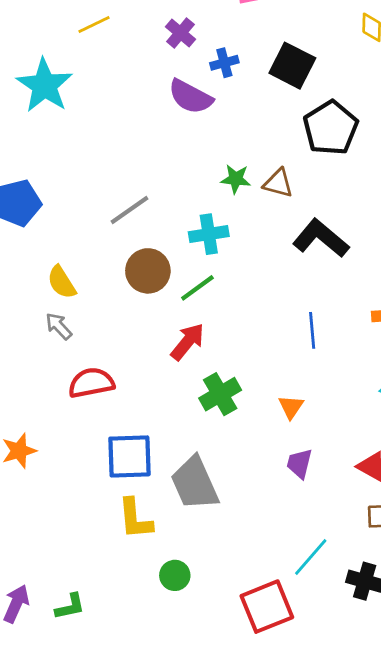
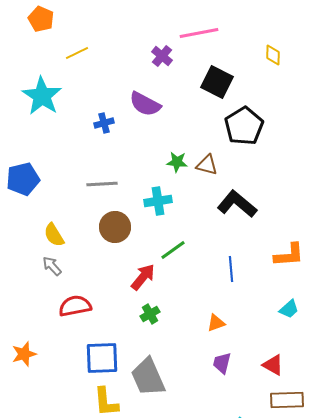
purple cross: (180, 33) -> (162, 56), moved
blue cross: (224, 63) -> (104, 123), moved
gray line: (129, 210) -> (102, 184), turned 32
green line: (197, 288) -> (173, 250), moved
green cross: (220, 394) -> (150, 314), moved, size x0.7
orange triangle: (291, 407) -> (216, 323), turned 36

